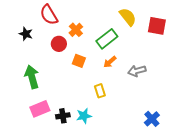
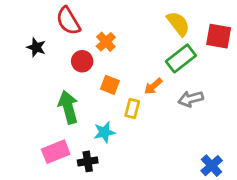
green rectangle: (107, 39) -> (181, 58), moved
green arrow: (32, 77) -> (68, 107), moved
yellow rectangle: (100, 91) -> (132, 109), moved, turned 32
cyan star: (84, 116) -> (104, 132), moved

